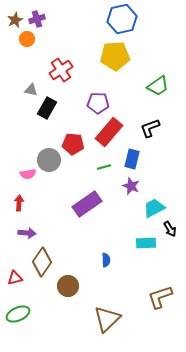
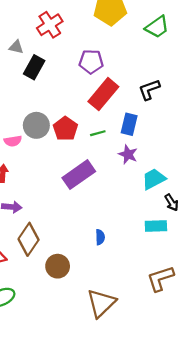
green trapezoid: (158, 86) -> (157, 27), moved
red pentagon: (73, 144) -> (65, 129), moved, turned 30
cyan rectangle: (146, 243) -> (156, 226), moved

